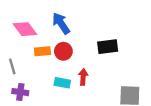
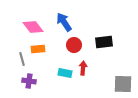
orange rectangle: (42, 51) -> (38, 49), moved
red circle: (63, 51) -> (74, 45), moved

